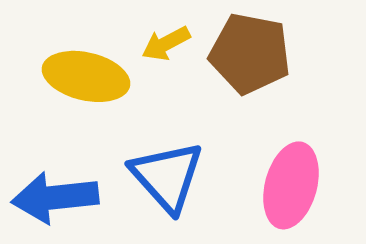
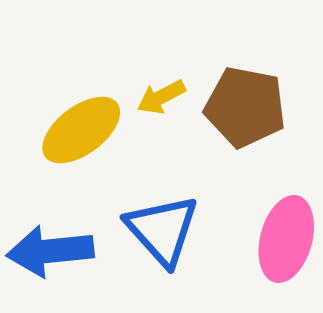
yellow ellipse: (86, 76) -> (81, 130), turned -50

